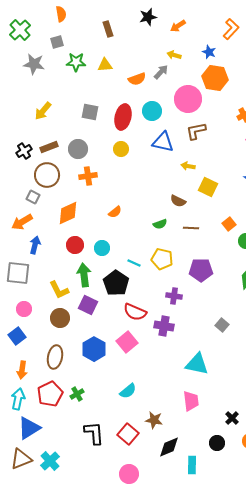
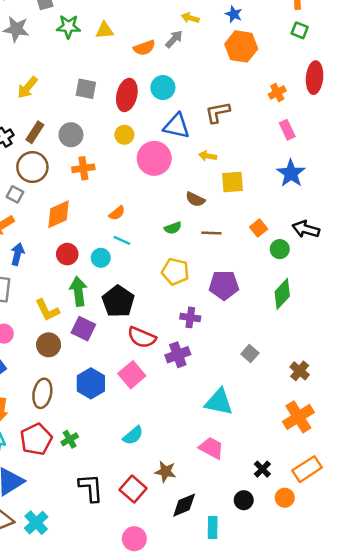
pink circle: (188, 99) -> (154, 158), moved
brown rectangle: (49, 147) -> (35, 132), turned -36
yellow square: (208, 187) -> (233, 182), turned -30
cyan line: (134, 263) -> (122, 240), moved
purple cross: (164, 326) -> (178, 355), turned -30
pink trapezoid: (191, 401) -> (211, 448), turned -55

